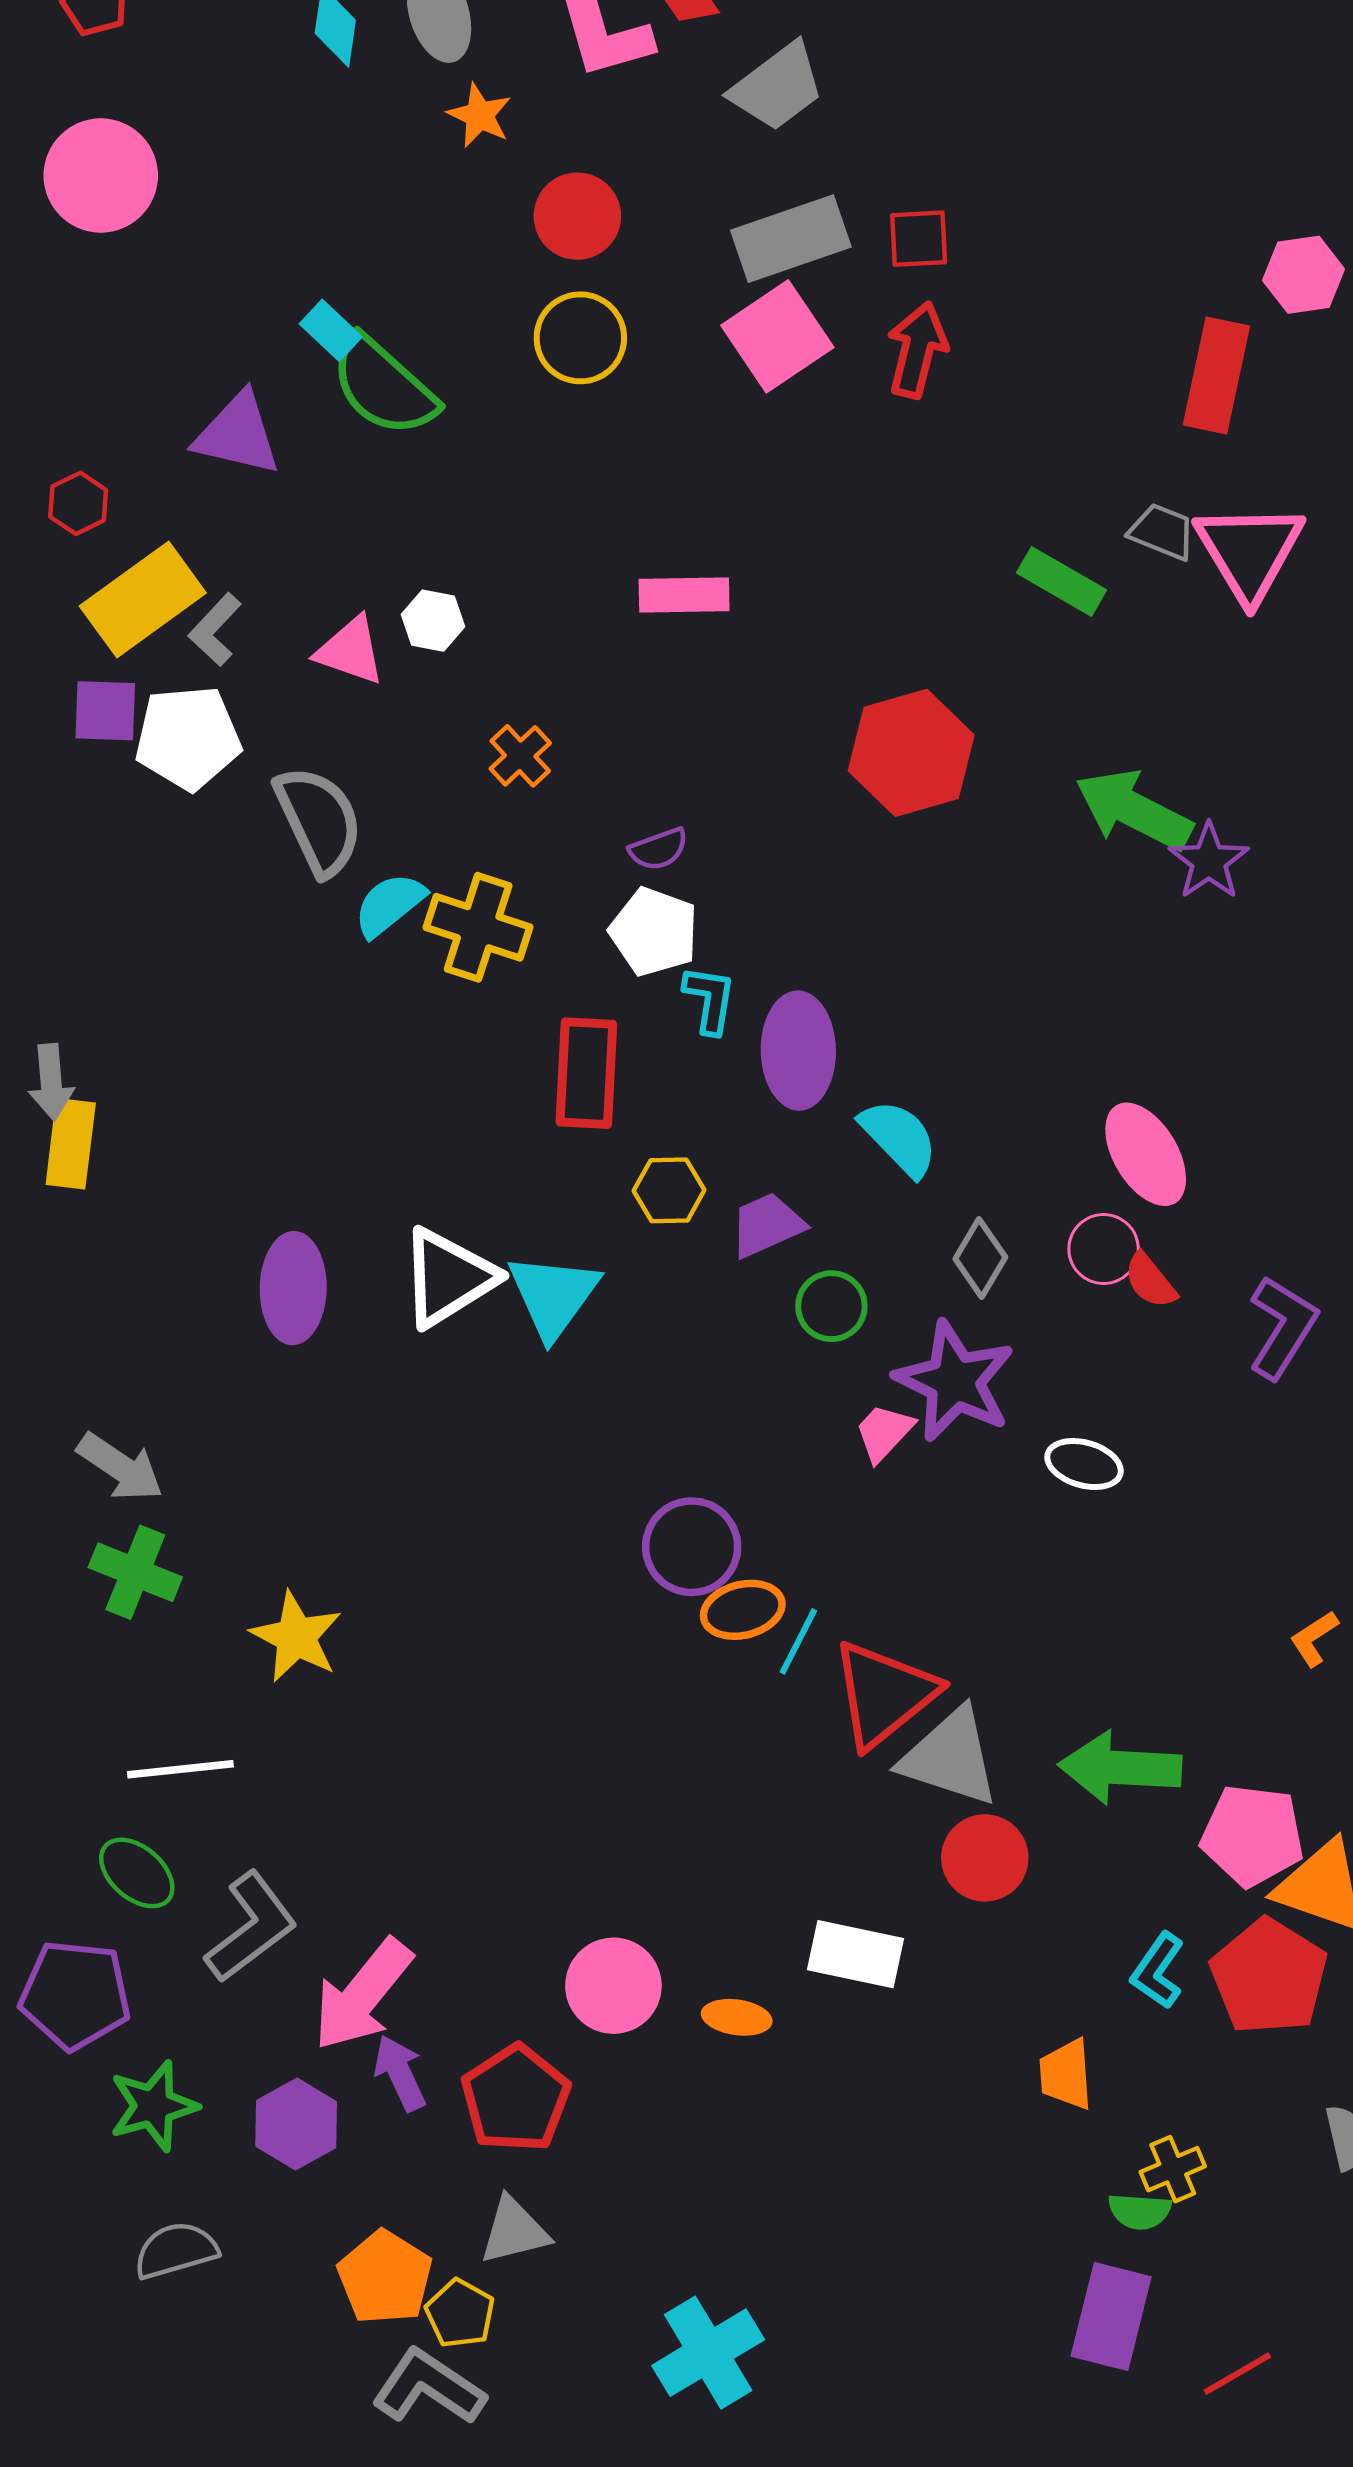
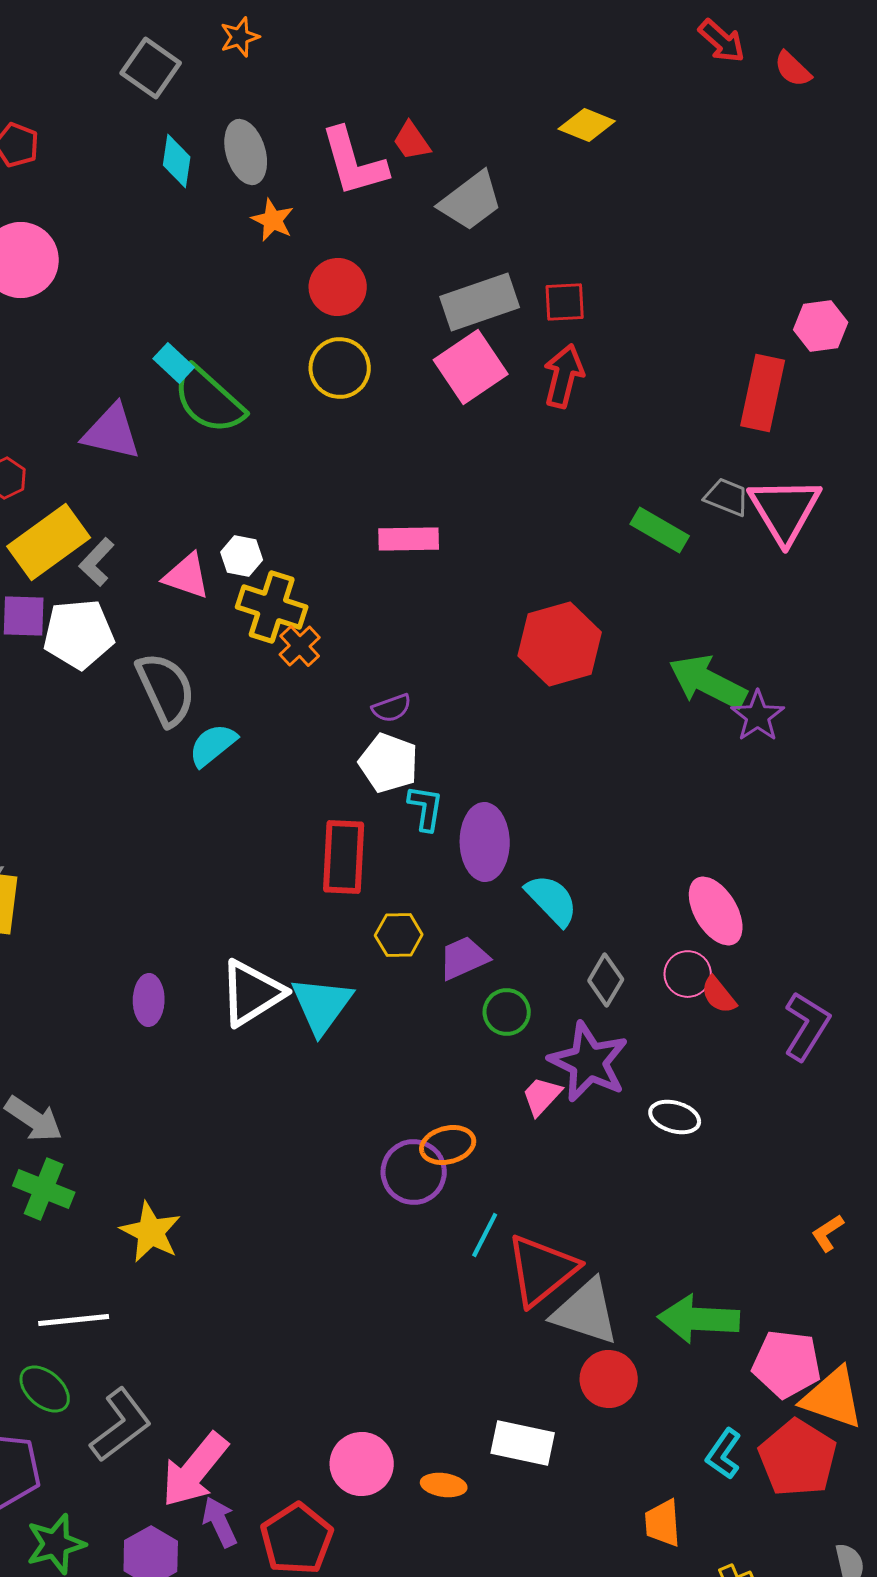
yellow cross: (478, 927) -> (272, 607), moved
purple ellipse: (293, 1288) -> (149, 1000), size x0.7
orange ellipse: (743, 1610) -> (448, 1145), moved

